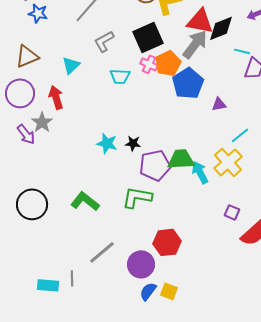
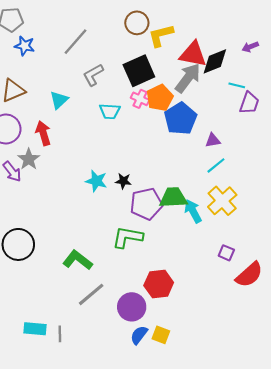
cyan line: (240, 135) -> (216, 165), moved
green L-shape: (85, 201) -> (78, 260), moved
gray line: (72, 278) -> (60, 334), moved

